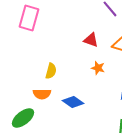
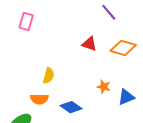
pink rectangle: (29, 18) -> (26, 21), size x0.7
orange star: (98, 68) -> (104, 87), moved

